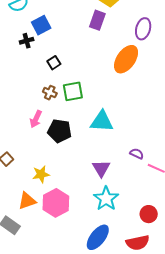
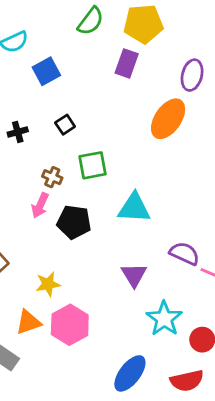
black cross: (27, 41) -> (18, 132), moved
brown cross: (50, 93) -> (52, 177), moved
purple semicircle: (137, 154) -> (185, 253), size x1.5
cyan star: (106, 199) -> (164, 319), moved

